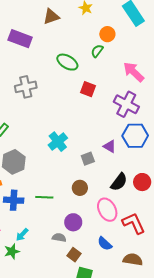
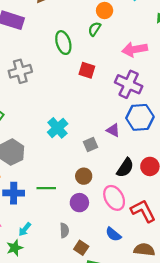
green ellipse: (67, 62) -> (63, 43), turned 45
pink arrow: (134, 72) -> (135, 49), turned -50
purple circle: (73, 222) -> (79, 203), moved
gray semicircle: (59, 238) -> (64, 230), turned 80

